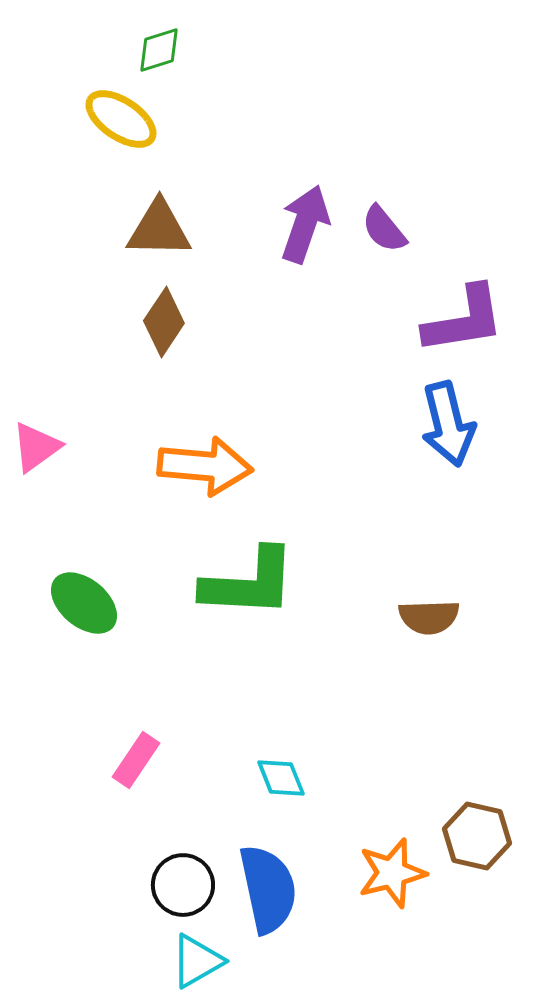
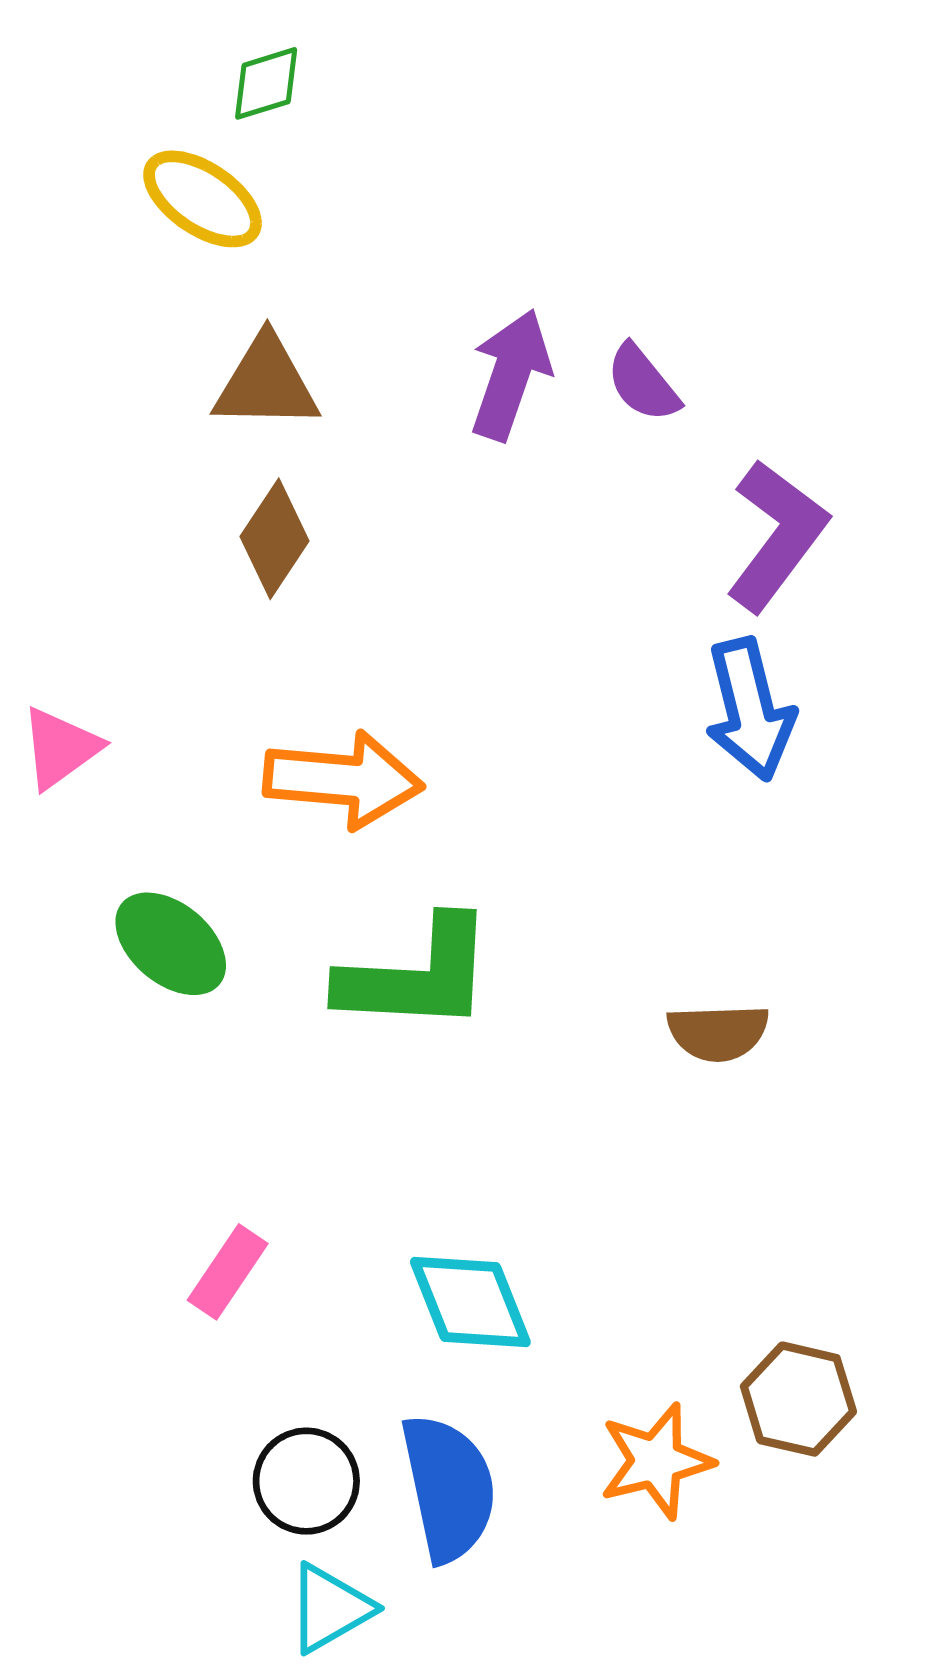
purple L-shape: (464, 320) -> (777, 535), turned -44
green ellipse: (84, 603) -> (171, 944), moved
cyan diamond: (281, 778) -> (470, 1302), size x1.5

